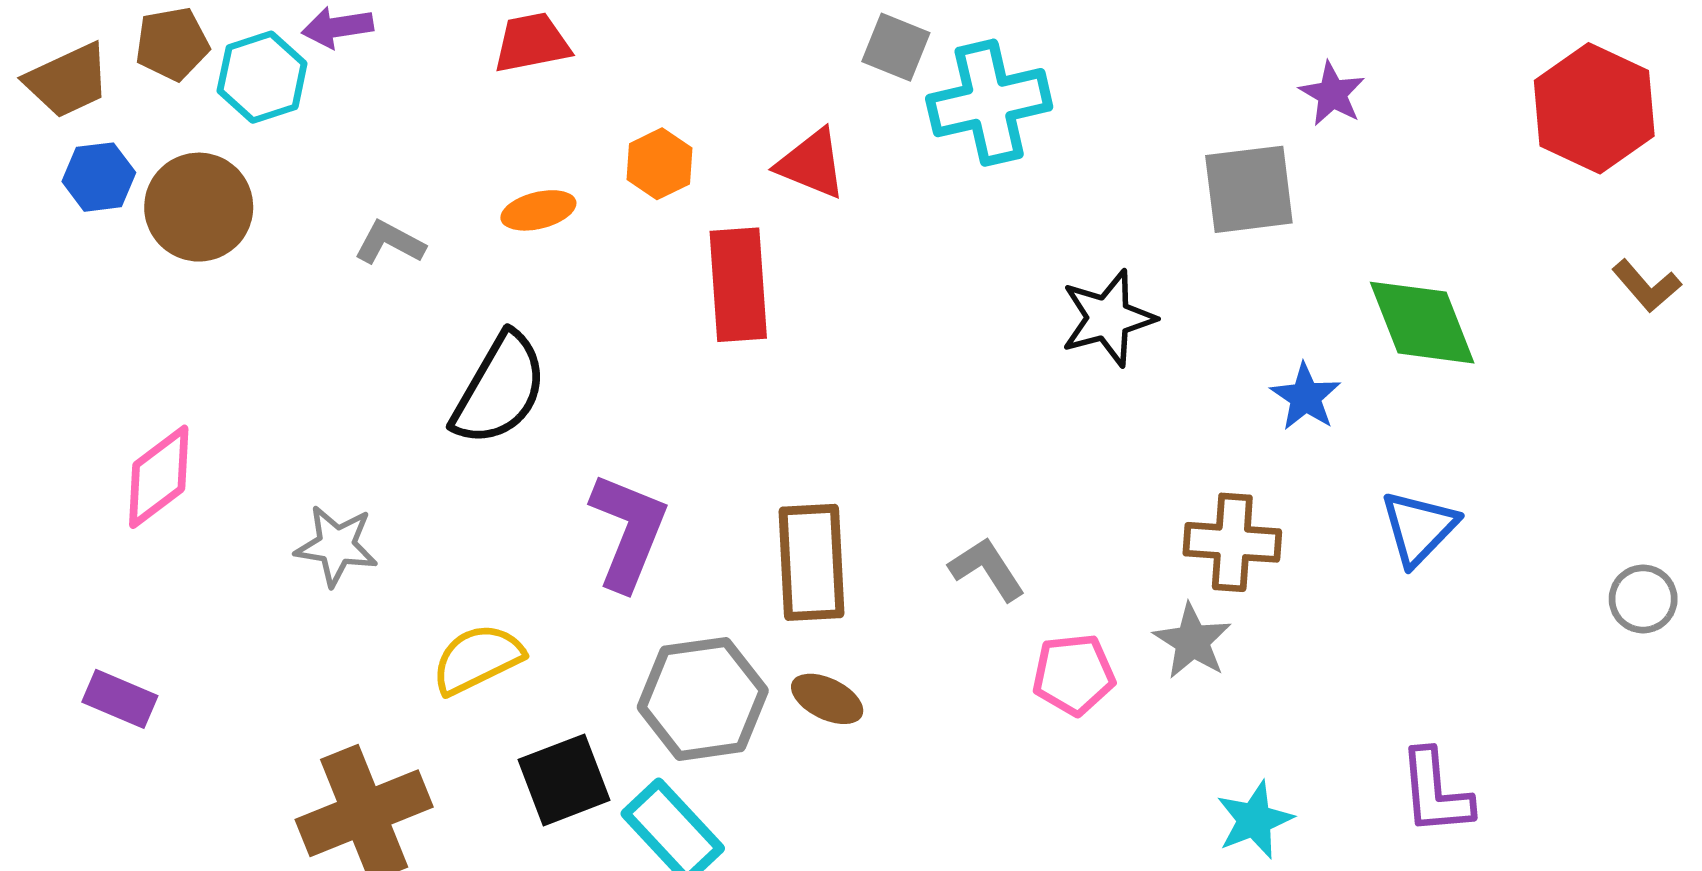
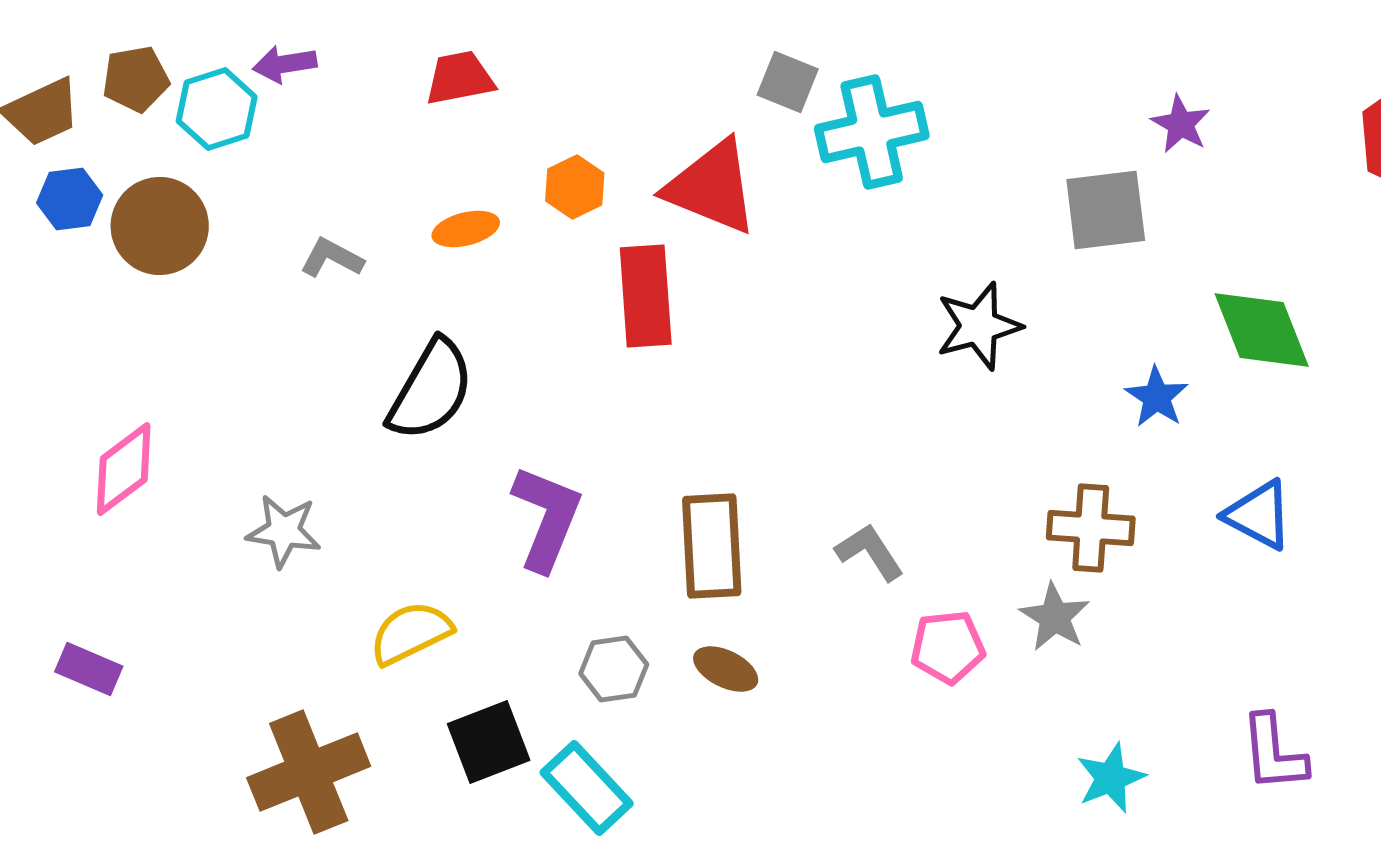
red triangle: (812, 164) -> (712, 187), size x1.5
blue triangle: (1419, 528) -> (1259, 515), turned -46
gray hexagon: (703, 699) -> (614, 669), size x0.6

